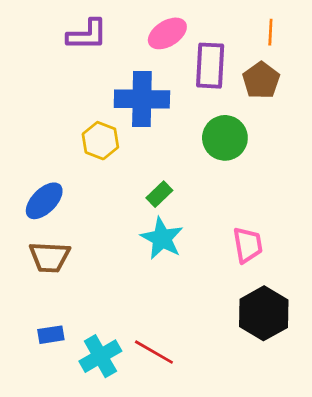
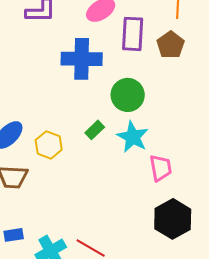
green circle: (225, 138) -> (128, 95), moved
yellow hexagon: (100, 141) -> (49, 145), moved
cyan star: (162, 238) -> (133, 137), moved

